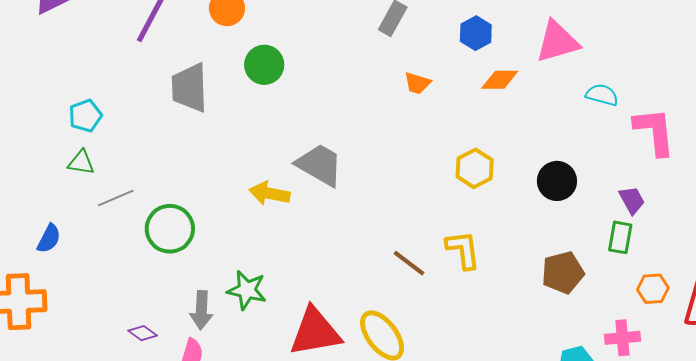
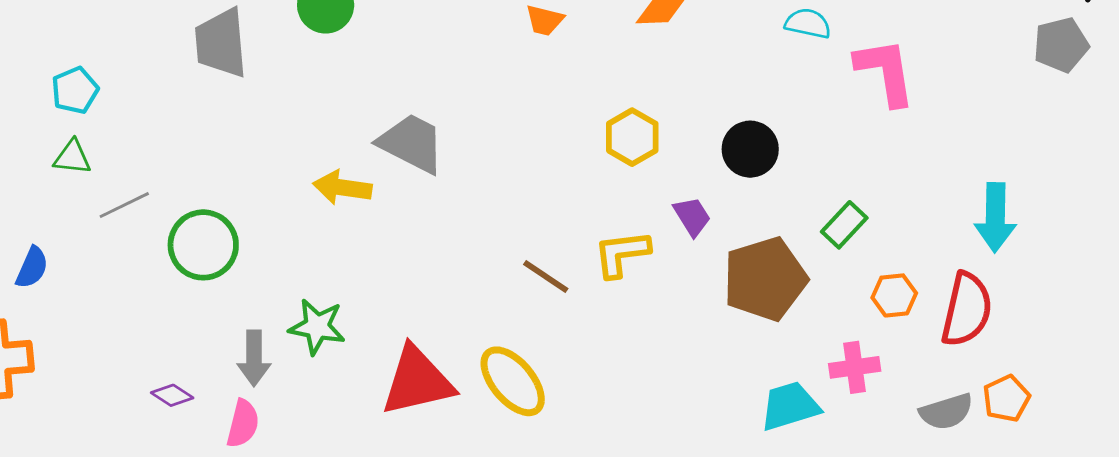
purple trapezoid: (632, 200) -> (692, 216), moved
green rectangle: (620, 237) -> (844, 225), turned 36
yellow L-shape: (463, 250) -> (622, 254), turned -87
brown pentagon: (563, 273) -> (765, 279), size x1.4

